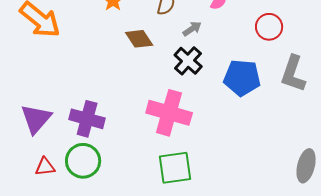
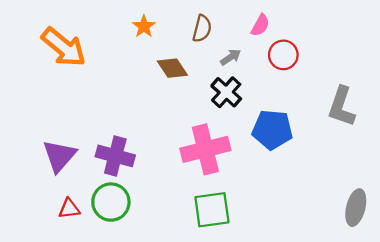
red circle: (269, 27) -> (283, 55), moved
blue pentagon: (242, 78) -> (272, 130), moved
pink cross: (169, 113) -> (205, 149), turned -30

